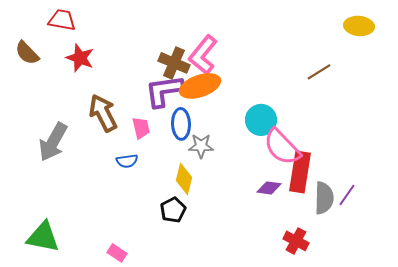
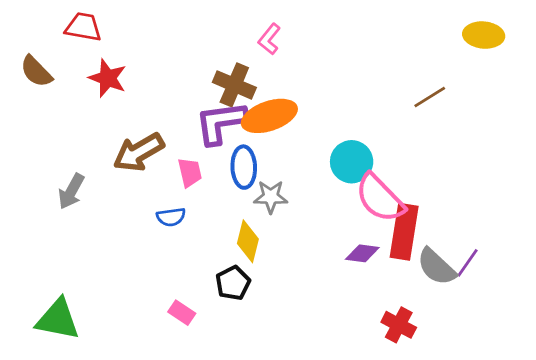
pink L-shape: (203, 55) -> (269, 39), moved, size x0.6
brown arrow: (103, 113) -> (139, 152), turned -93
gray arrow: (53, 142) -> (71, 191), size x0.7
gray semicircle: (324, 198) -> (436, 267), turned 132
pink rectangle: (117, 253) -> (182, 313), moved

